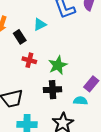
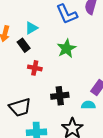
cyan triangle: (40, 24) -> (31, 28), moved
green star: (58, 65) -> (66, 48), moved

